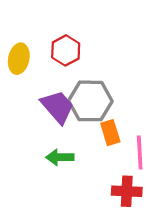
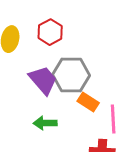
orange rectangle: (110, 133) -> (88, 102), turned -40

